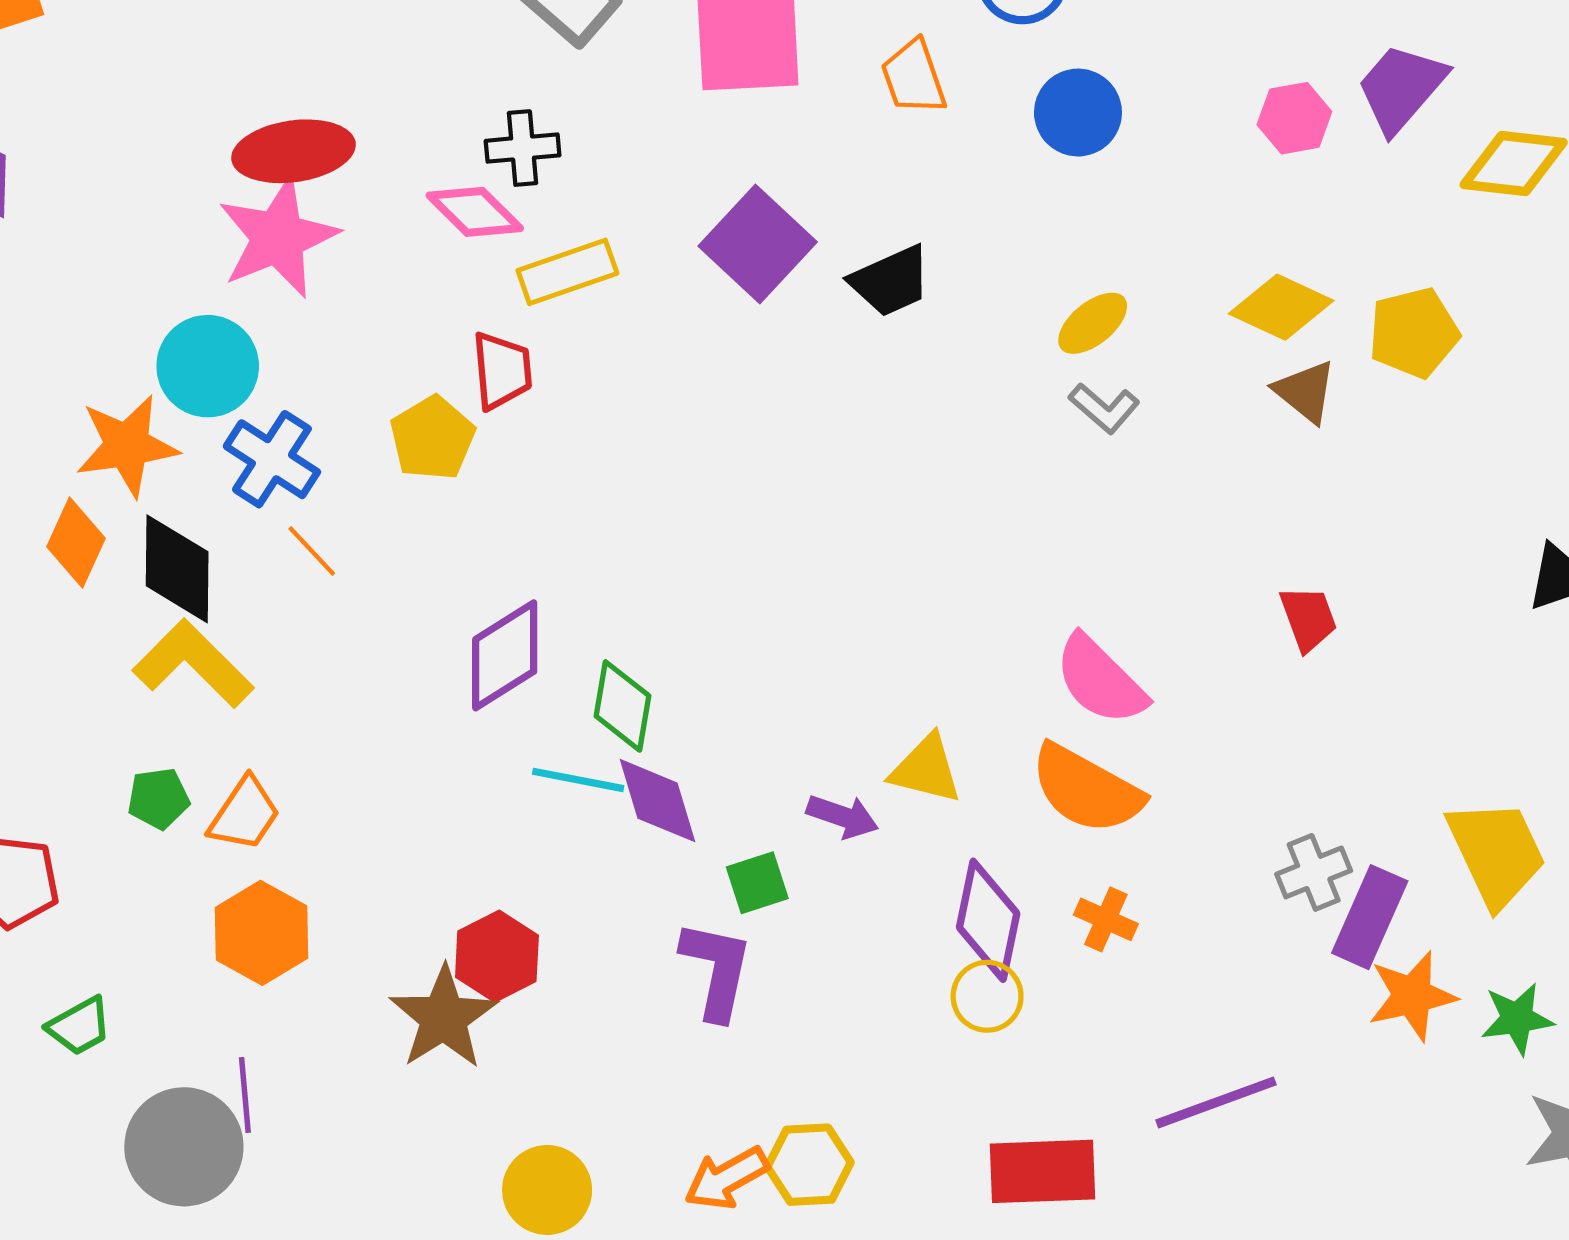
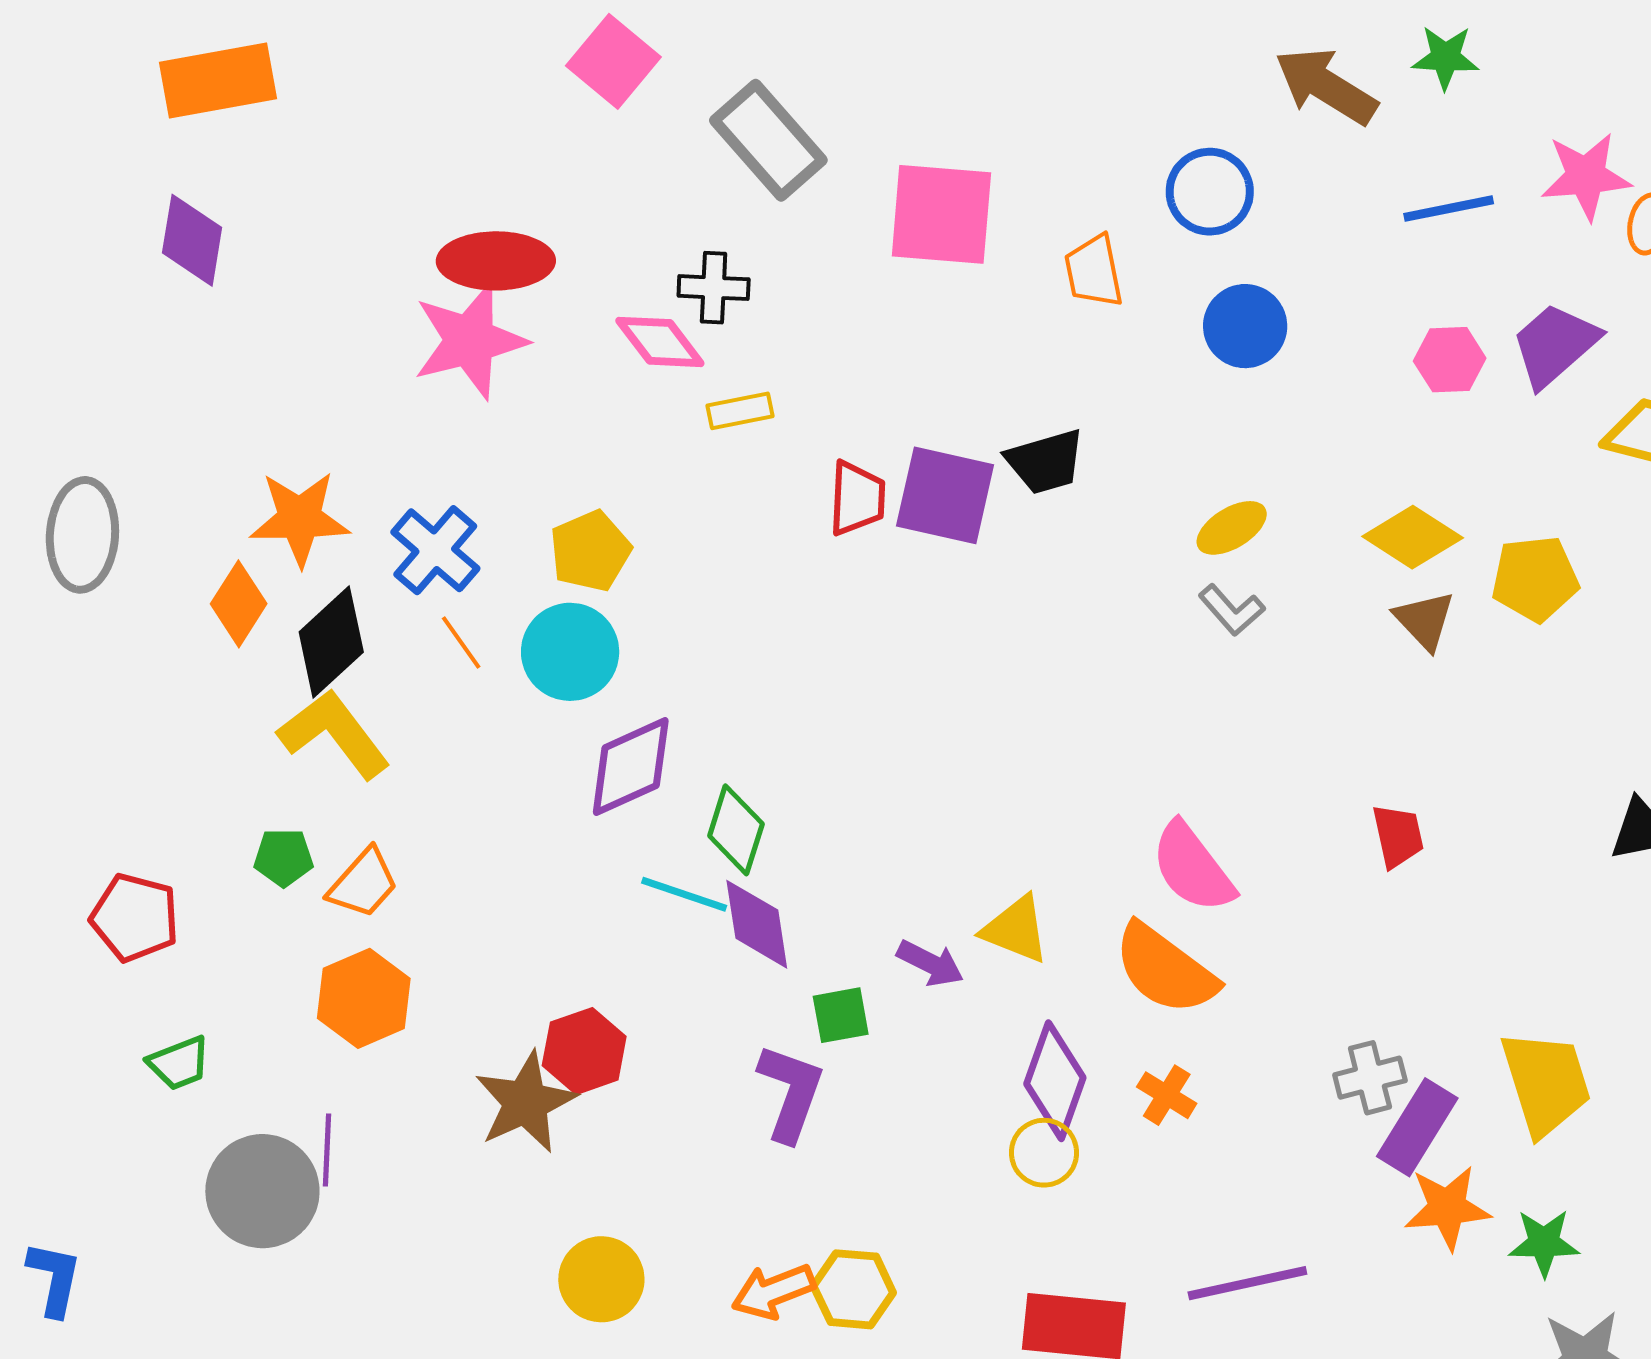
purple square: (758, 244) -> (945, 495), moved, turned -38
yellow rectangle: (567, 272) -> (740, 411), size x0.7
cyan circle: (208, 366) -> (570, 652), moved
red trapezoid: (502, 371) -> (857, 498), moved
black diamond: (177, 569) -> (331, 642), turned 39

